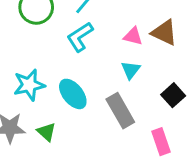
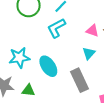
green triangle: (46, 132) -> (28, 90), turned -40

